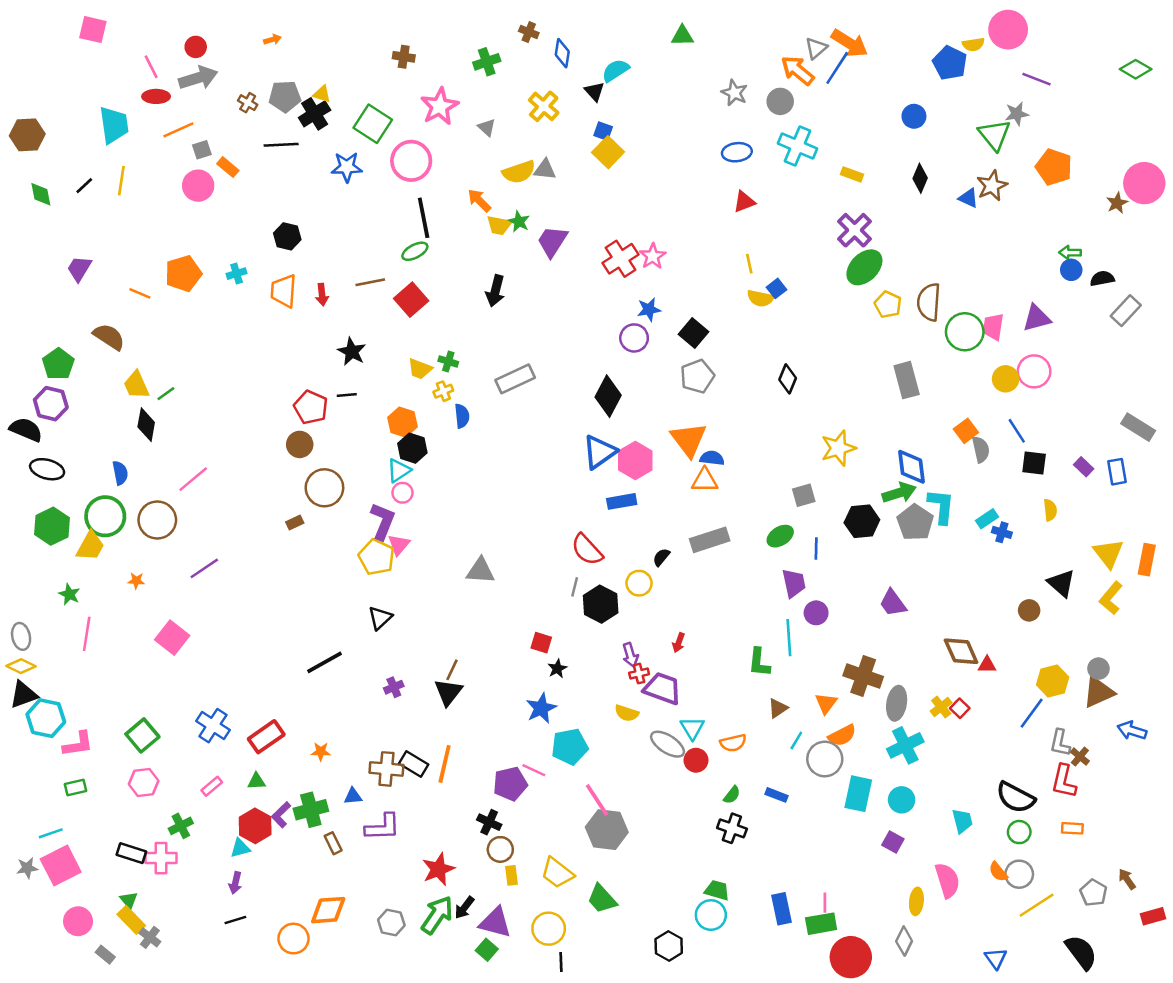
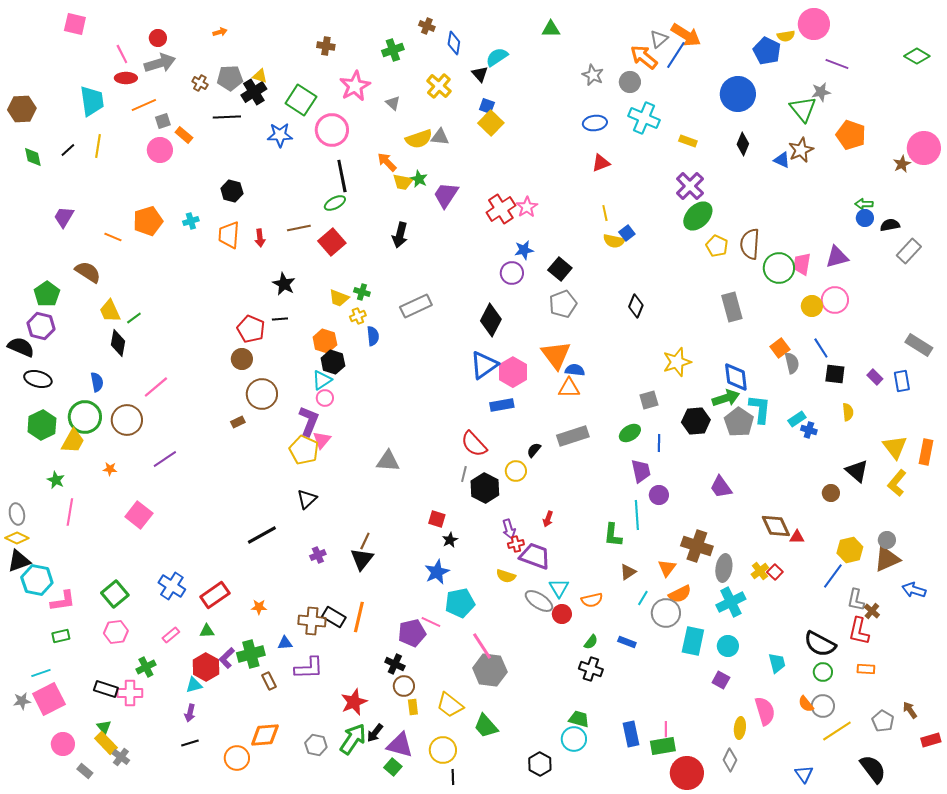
blue circle: (914, 116) -> (738, 94), size x1.8

